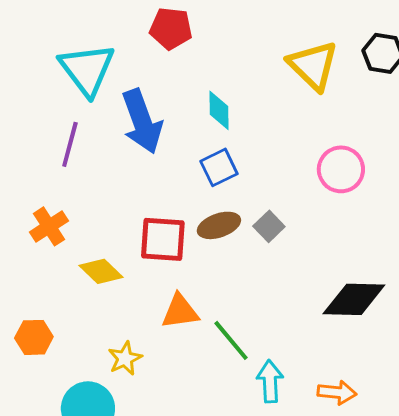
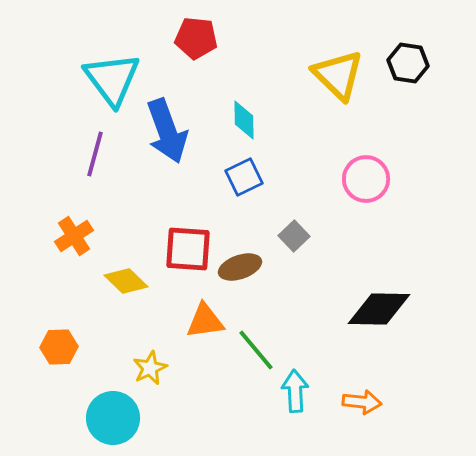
brown ellipse: (219, 225) -> (240, 267), moved

